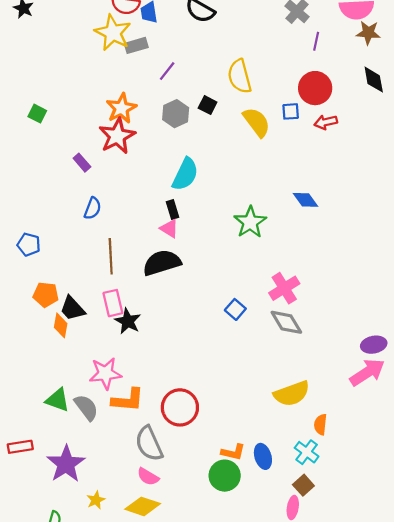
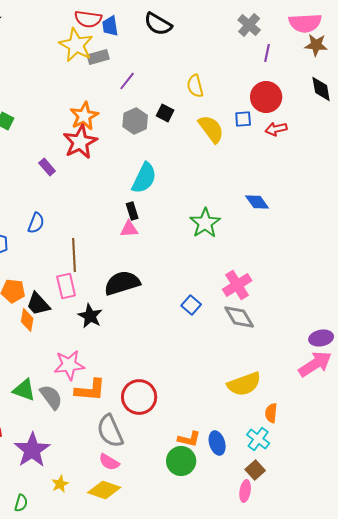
yellow semicircle: (240, 76) -> (195, 86), size x0.7
blue semicircle: (93, 208) -> (36, 223), moved
pink triangle: (169, 229) -> (129, 229), turned -36
black semicircle: (162, 263) -> (122, 283), moved
pink rectangle: (113, 303) -> (66, 286), moved

